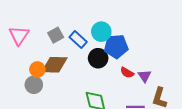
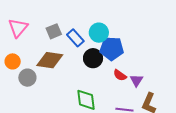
orange circle: (37, 69) -> (13, 61), moved

